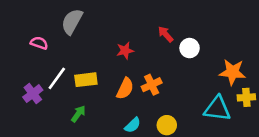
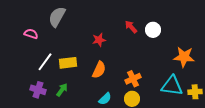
white circle: (190, 48) -> (153, 30), moved
orange cross: (152, 85) -> (133, 79), moved
purple cross: (33, 94) -> (38, 90), moved, turned -35
yellow cross: (246, 97) -> (195, 92), moved

